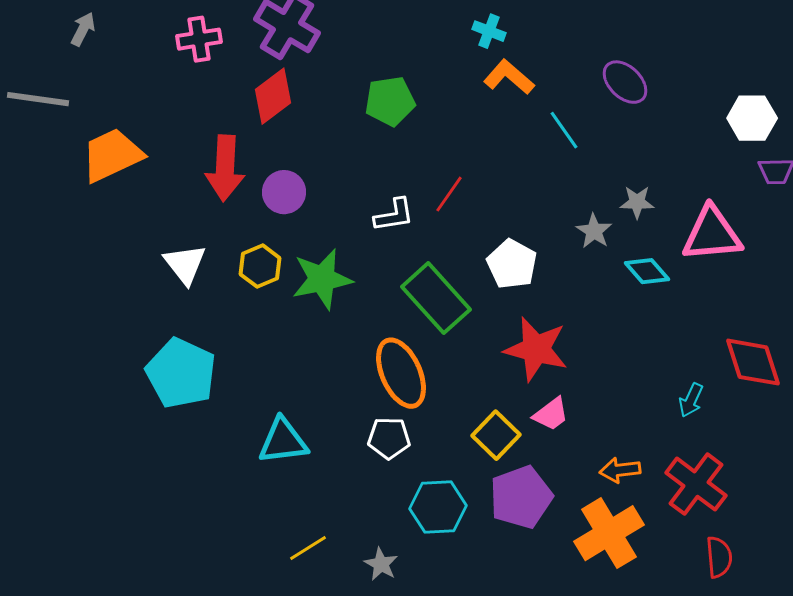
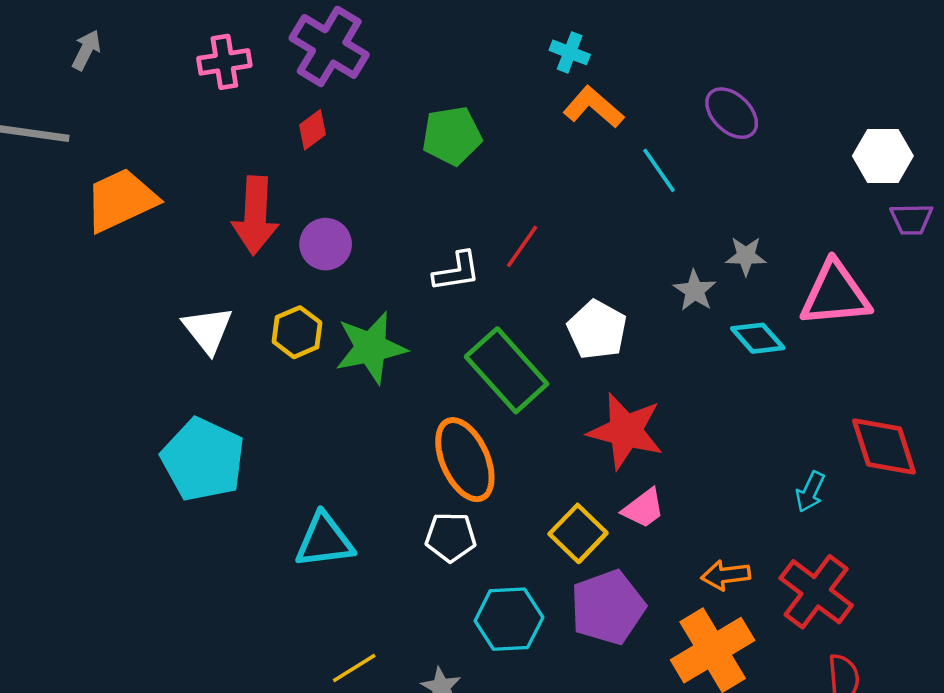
red diamond: (273, 96) -> (312, 130), size x0.6

